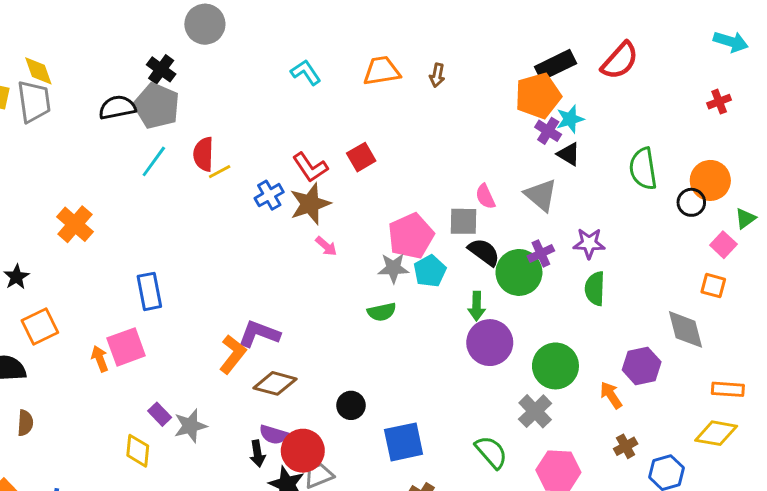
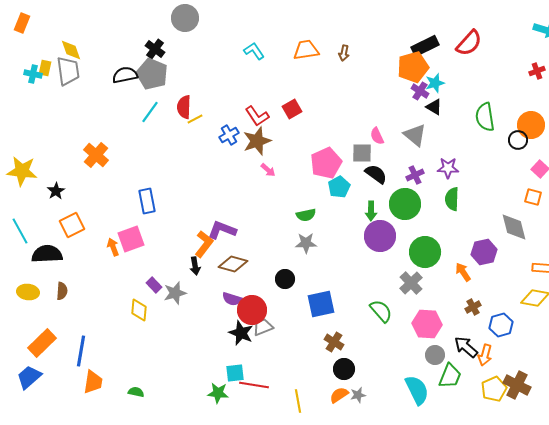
gray star: (393, 268) -> (306, 243), moved
green circle: (519, 272) -> (405, 204), moved
black arrow: (258, 454) -> (195, 266), moved

